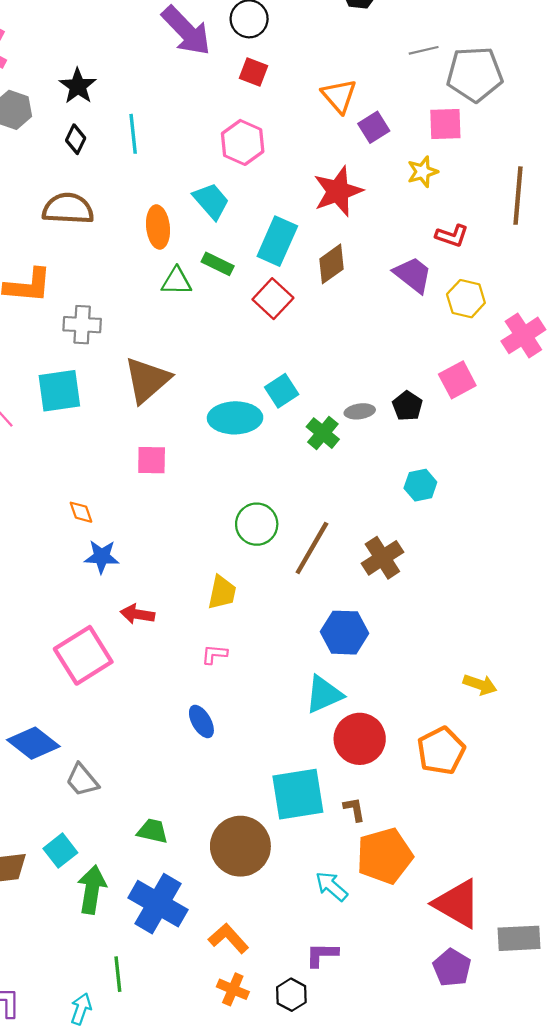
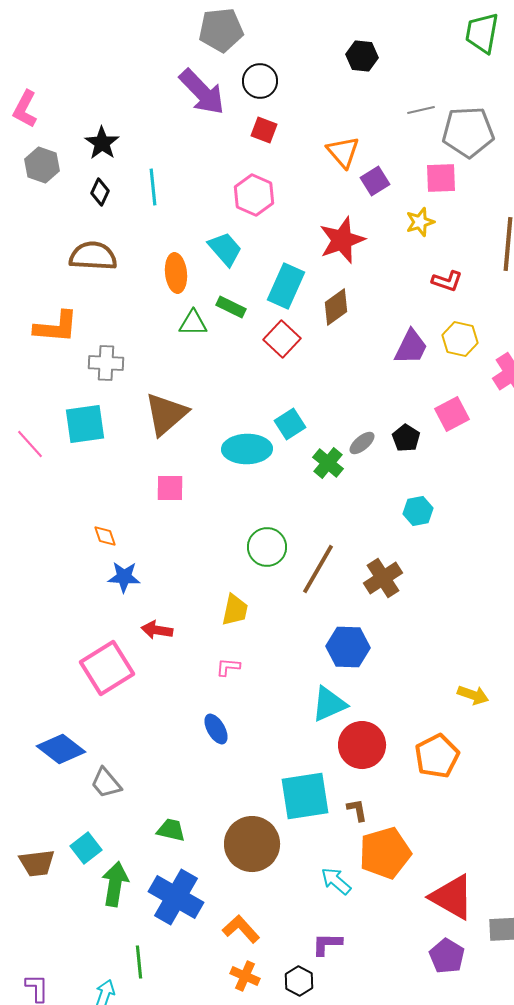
purple trapezoid: (413, 275) -> (411, 347), moved, turned 78
gray ellipse: (360, 411) -> (362, 443), turned -32

